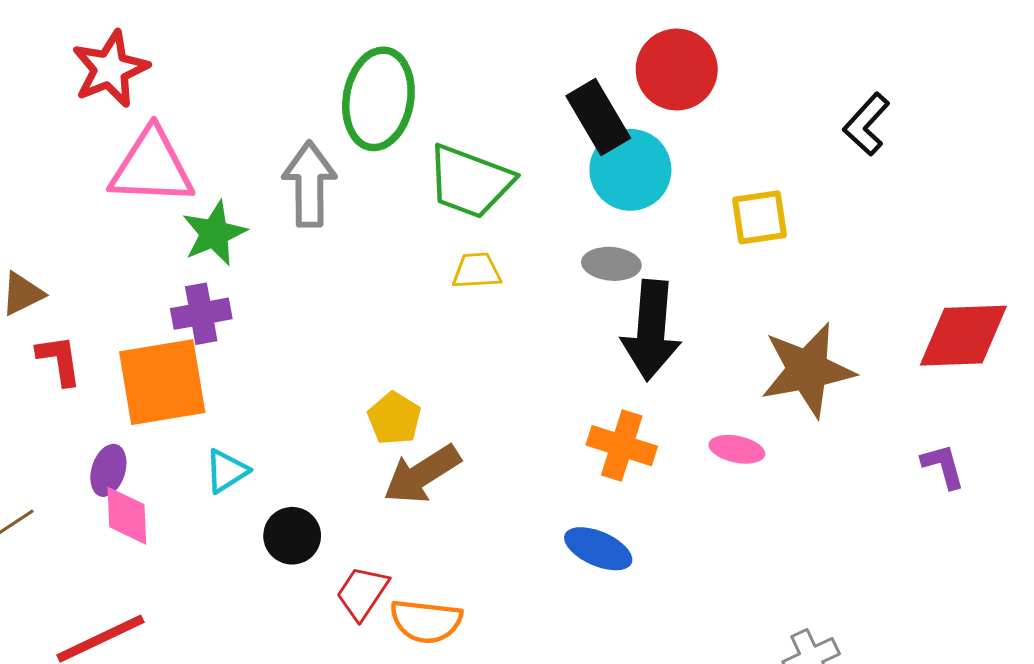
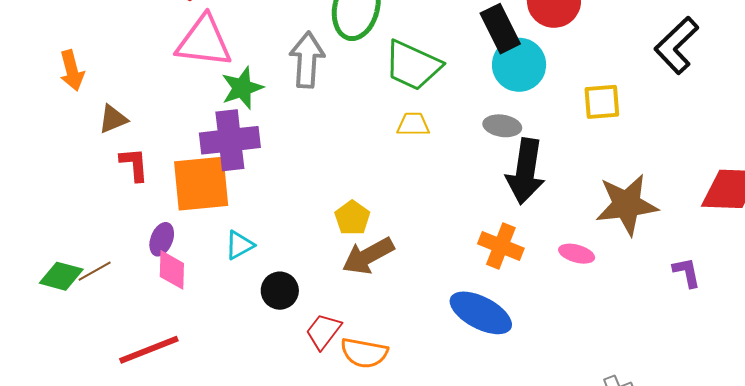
black L-shape: (866, 124) -> (676, 45), size x1.4
purple cross: (201, 314) -> (230, 140), size x1.5
purple L-shape: (943, 466) -> (687, 272), moved
blue ellipse: (598, 549) -> (481, 313), size x1.4

